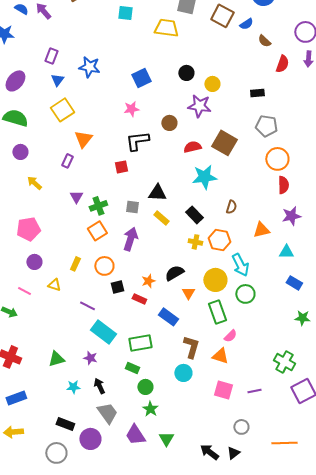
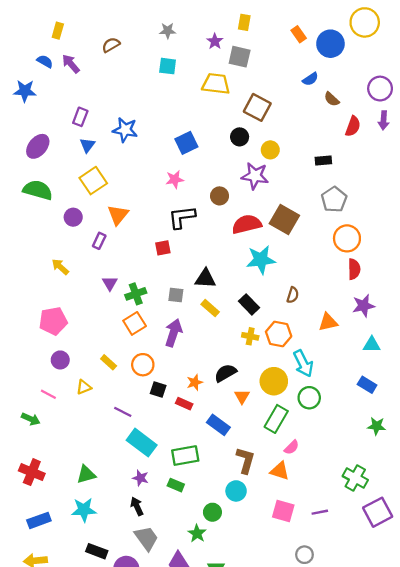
brown square: (222, 16) -> (257, 107), moved
gray pentagon: (266, 126) -> (334, 199), turned 30
red semicircle: (192, 147) -> (247, 224), size x1.4
purple circle: (20, 152) -> (73, 217), moved
cyan triangle: (286, 252) -> (372, 345), moved
yellow rectangle: (75, 264) -> (109, 362), turned -72
yellow triangle: (54, 285) -> (84, 387), turned -40
black square: (117, 287) -> (158, 389), turned 32
green rectangle: (217, 312) -> (276, 419), turned 50
purple star: (90, 358) -> (140, 478), moved
cyan star: (73, 387) -> (84, 510), moved, size x1.5
green circle: (145, 387) -> (212, 512), moved

